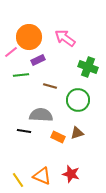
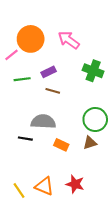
purple rectangle: (38, 60) -> (49, 72), moved
green circle: (78, 100) -> (95, 119), moved
brown triangle: (77, 133) -> (90, 143), moved

